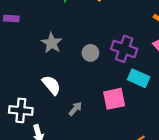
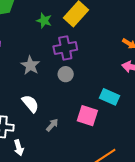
purple cross: (124, 49) -> (65, 48), moved, turned -30
pink square: (114, 99) -> (87, 116), turned 30

